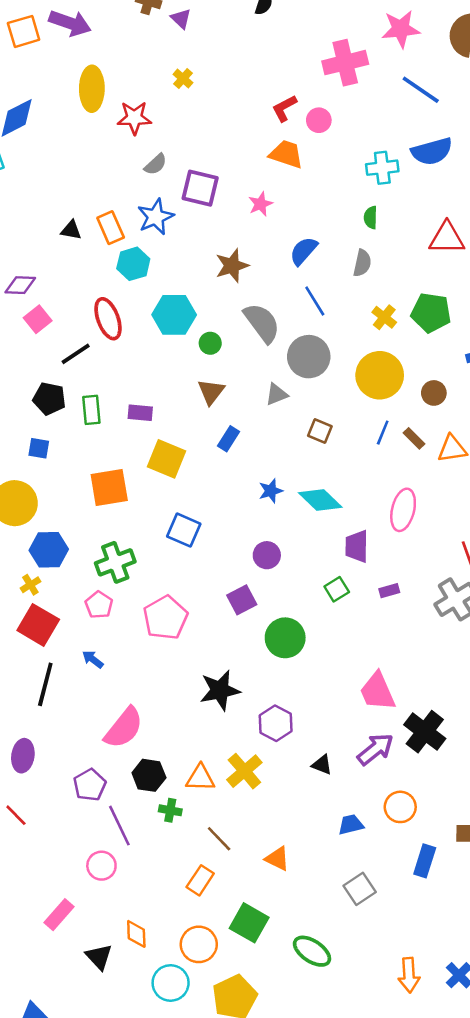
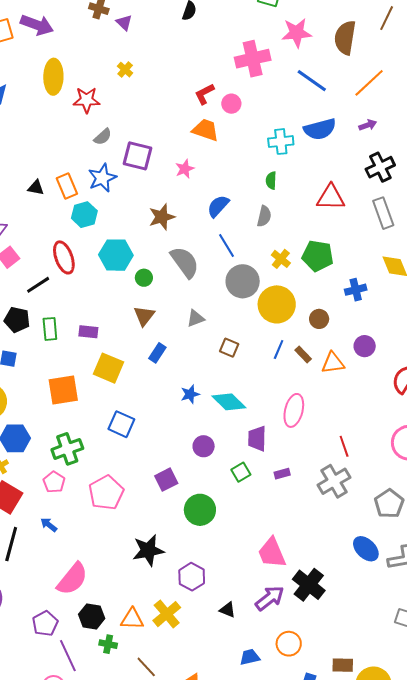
gray circle: (309, 357) -> (243, 281), moved
purple circle: (267, 555) -> (204, 446), moved

